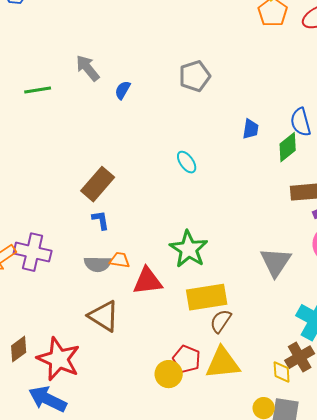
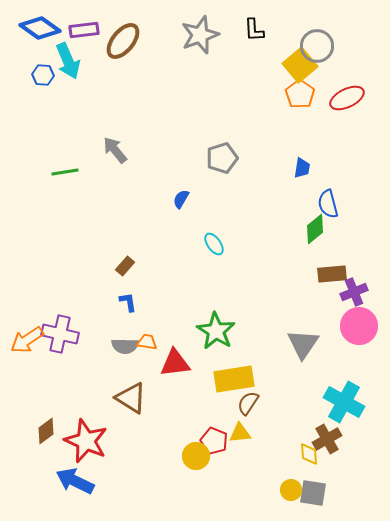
blue semicircle: (123, 90) -> (181, 199), moved
blue trapezoid: (251, 129) -> (302, 168), moved
brown rectangle: (98, 184) -> (125, 266), size x0.6
yellow triangle: (223, 363) -> (240, 433), moved, size x0.6

